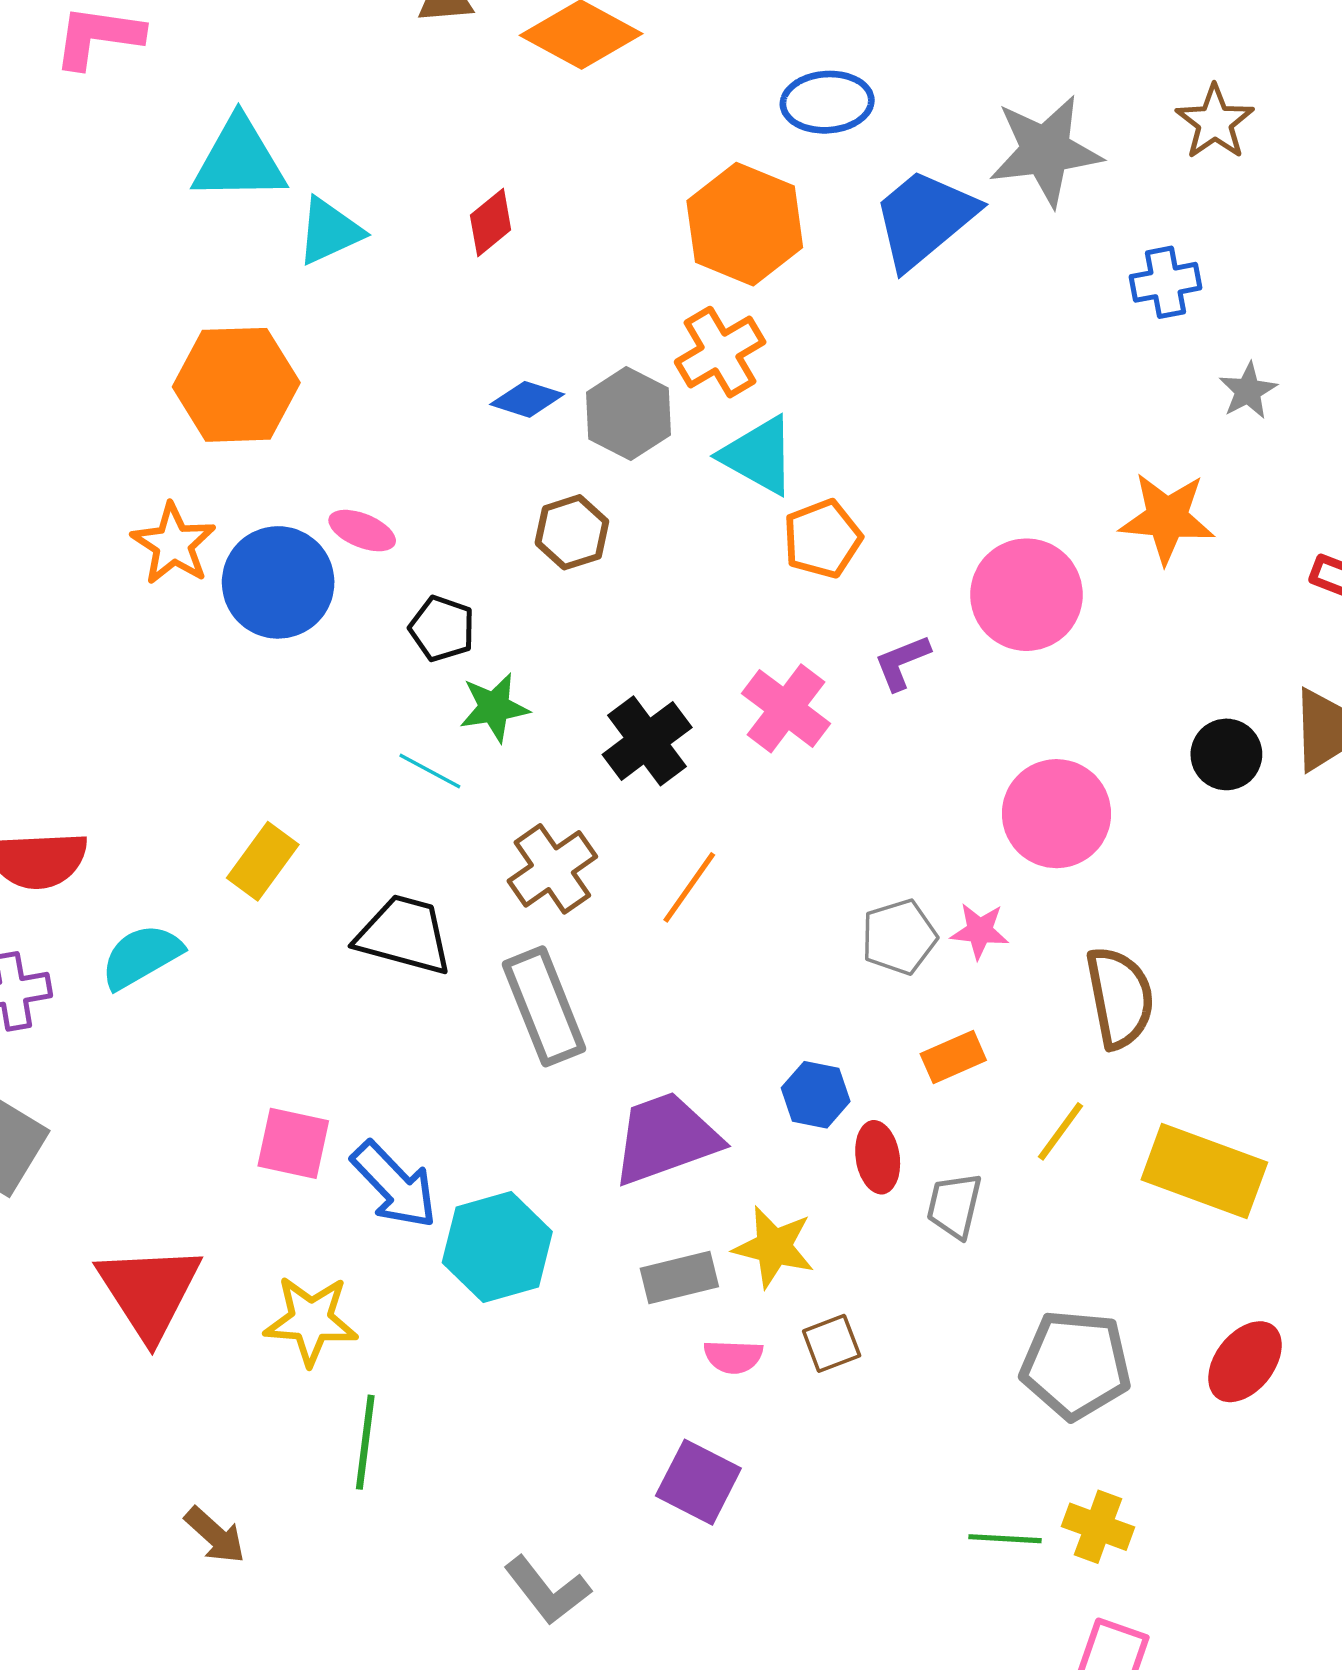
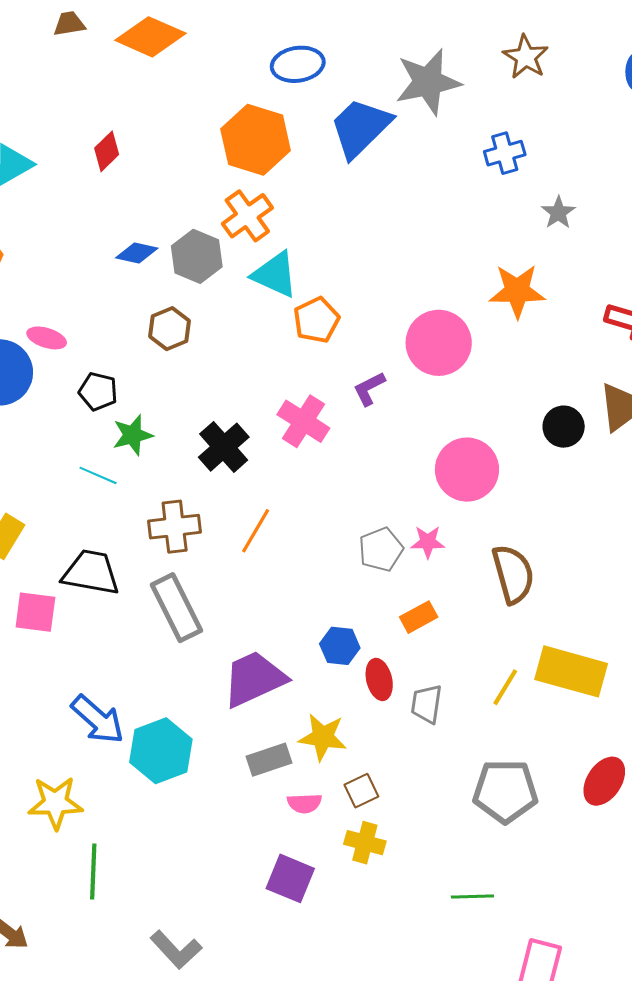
brown cross: (552, 869) -> (175, 527), turned 33
yellow line: (1060, 1131) -> (505, 687), moved
pink square: (293, 1143) -> (35, 612), moved
yellow cross: (1098, 1527) -> (365, 843), moved
gray L-shape: (547, 1590) -> (176, 950), moved

